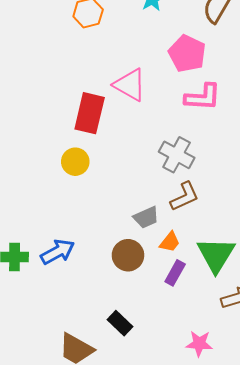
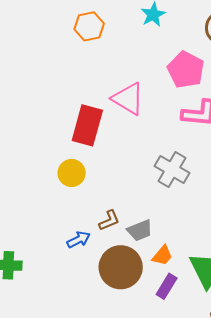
brown L-shape: (185, 196) -> (109, 220), moved, size x0.7
blue arrow: (58, 252) -> (79, 240), moved, size x0.7
brown circle: (128, 255) -> (121, 267), size x1.4

